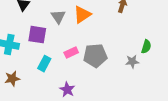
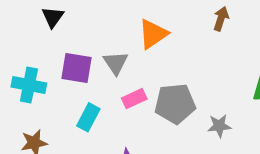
gray triangle: (58, 17) -> (116, 63), moved
gray star: (132, 62) -> (219, 126), moved

